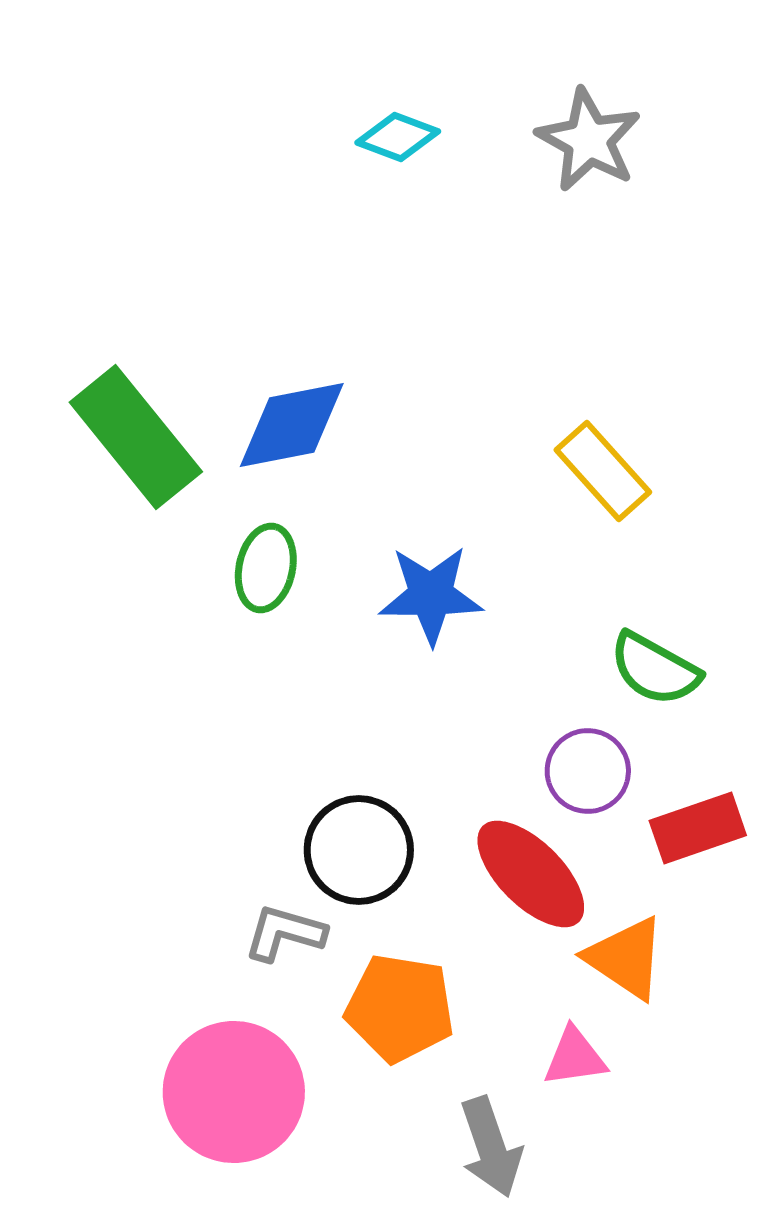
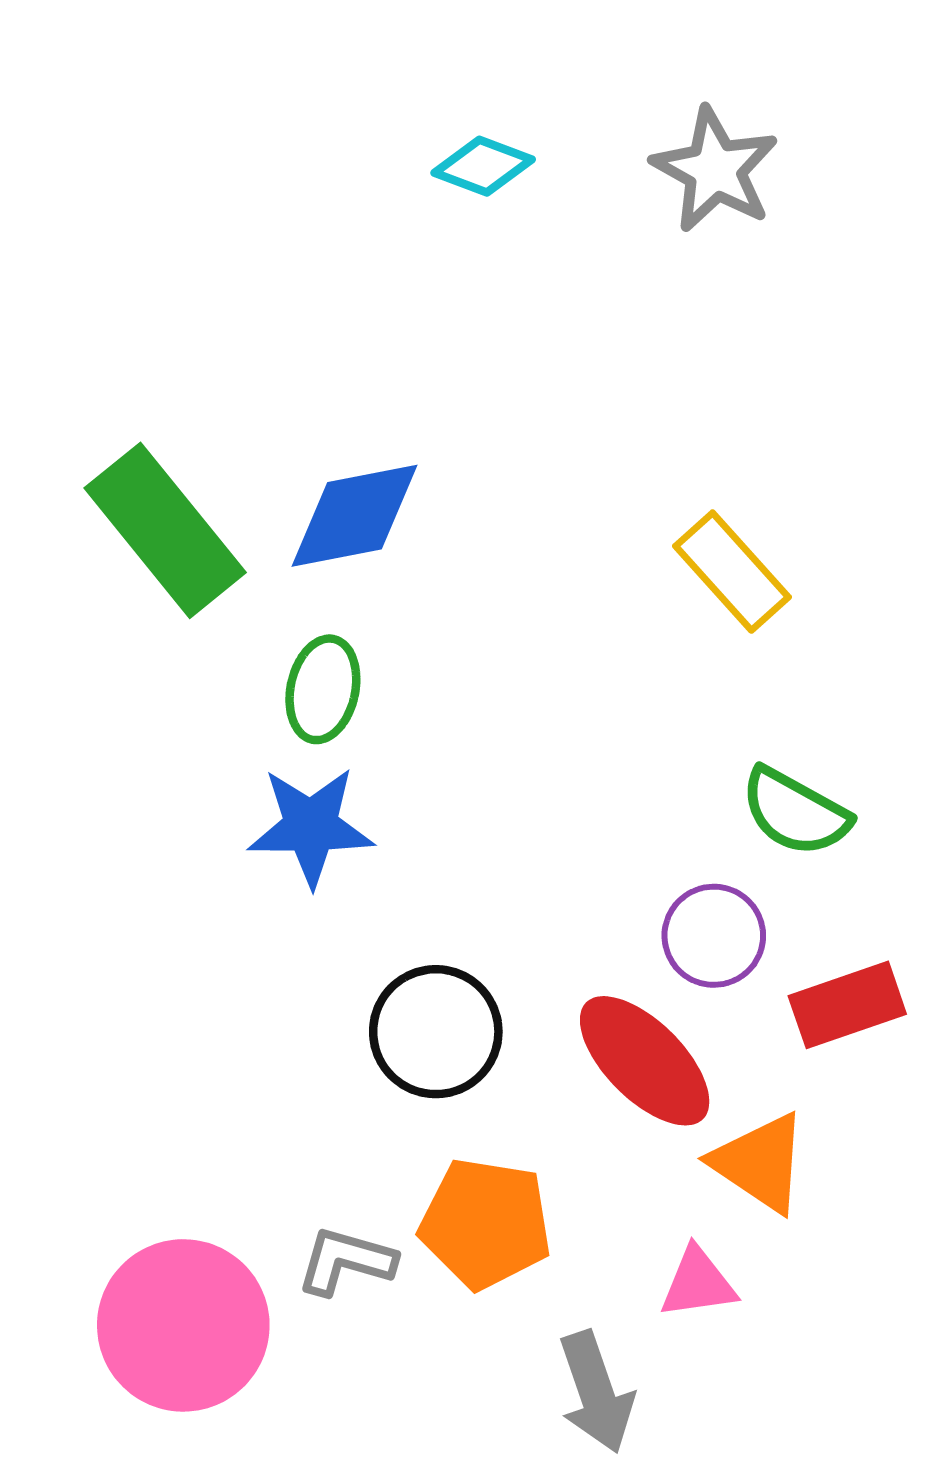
blue star: (431, 595) -> (311, 827), moved
gray L-shape: (285, 933) -> (346, 1261), moved
pink circle: (234, 1092) -> (183, 1325), moved

